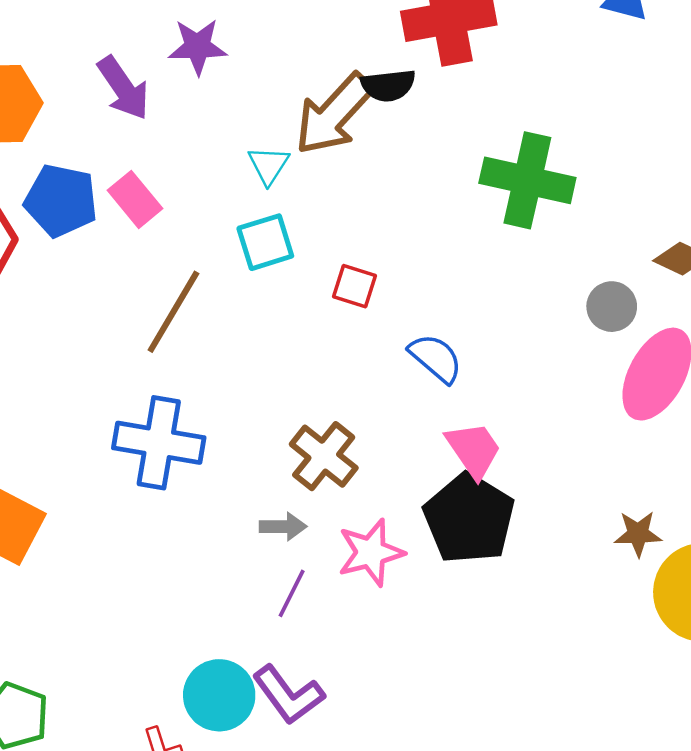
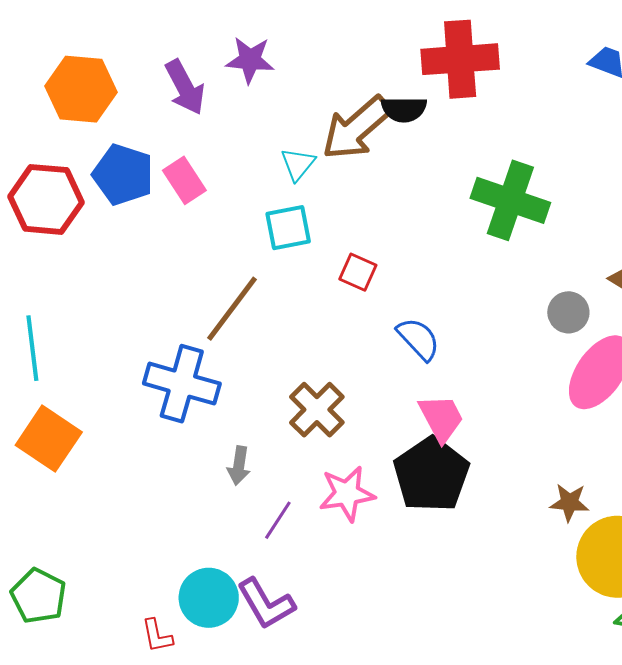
brown line: (173, 312) -> (232, 309), moved
gray arrow: (283, 527) -> (239, 466), moved, turned 93

